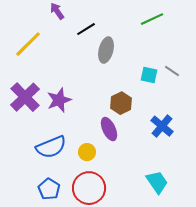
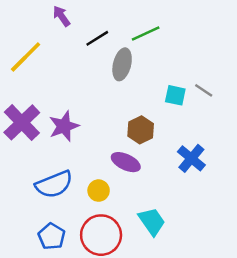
green line: (152, 19) -> (146, 33), moved
purple ellipse: (109, 129) -> (126, 162), turned -40
cyan trapezoid: (157, 182) -> (152, 221), moved

